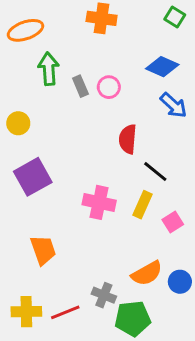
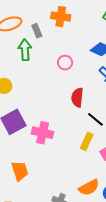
gray rectangle: (80, 86) -> (37, 31), moved
pink cross: (99, 202) -> (43, 133), moved

